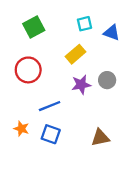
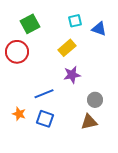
red circle: (28, 70) -> (17, 52), moved
gray circle: (107, 80) -> (95, 100), moved

